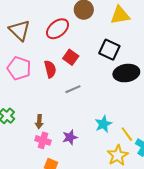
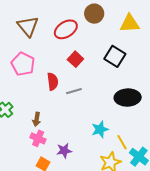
red semicircle: (50, 69) -> (53, 81), moved
black ellipse: (126, 73) -> (128, 98), moved
purple star: (70, 137) -> (64, 151), moved

